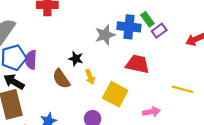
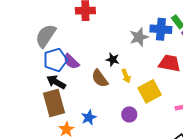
purple semicircle: (31, 60) -> (71, 61), turned -48
yellow square: (115, 94) -> (150, 91), turned 35

